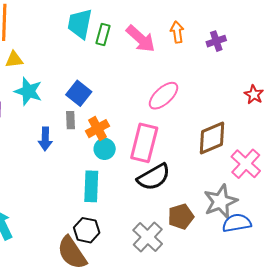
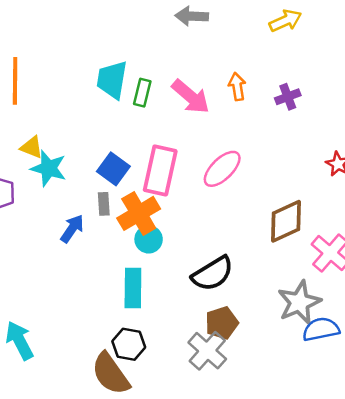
yellow triangle: (14, 60) -> (32, 147), moved, turned 30
orange cross: (97, 129) -> (139, 213), size x1.4
blue arrow: (45, 139) -> (72, 229), turned -145
pink rectangle: (144, 143) -> (160, 171), moved
brown pentagon: (181, 217) -> (222, 323), moved

